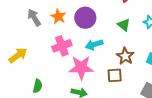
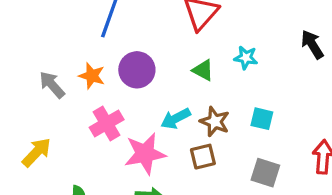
cyan arrow: (94, 45) -> (176, 119), moved

